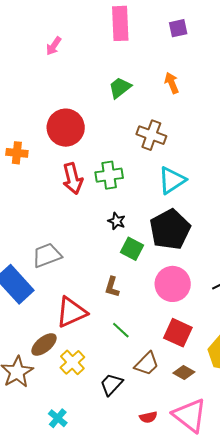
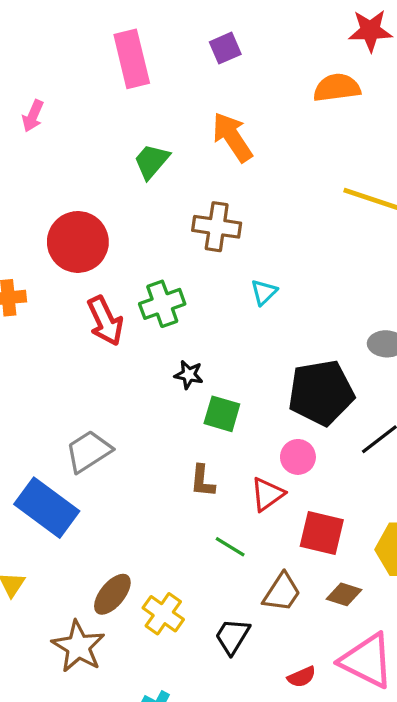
orange arrow: (172, 83) -> (232, 137), size x1.5
cyan triangle: (172, 180) -> (264, 292), size x0.6
black pentagon: (170, 229) -> (321, 393), moved, turned 30
pink circle: (173, 284) -> (298, 457), size x0.6
red triangle: (71, 312) -> (267, 494), moved, size x0.7

